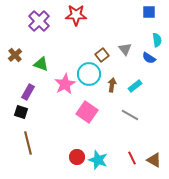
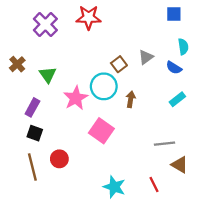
gray triangle: (125, 49) -> (146, 57), turned 32
green triangle: (41, 64) -> (48, 75), turned 35
cyan rectangle: (135, 86) -> (177, 99), moved
black square: (21, 112) -> (35, 133), moved
gray line: (130, 115) -> (165, 144), moved, turned -36
red circle: (77, 157) -> (59, 159), moved
brown triangle: (154, 160) -> (180, 165), moved

